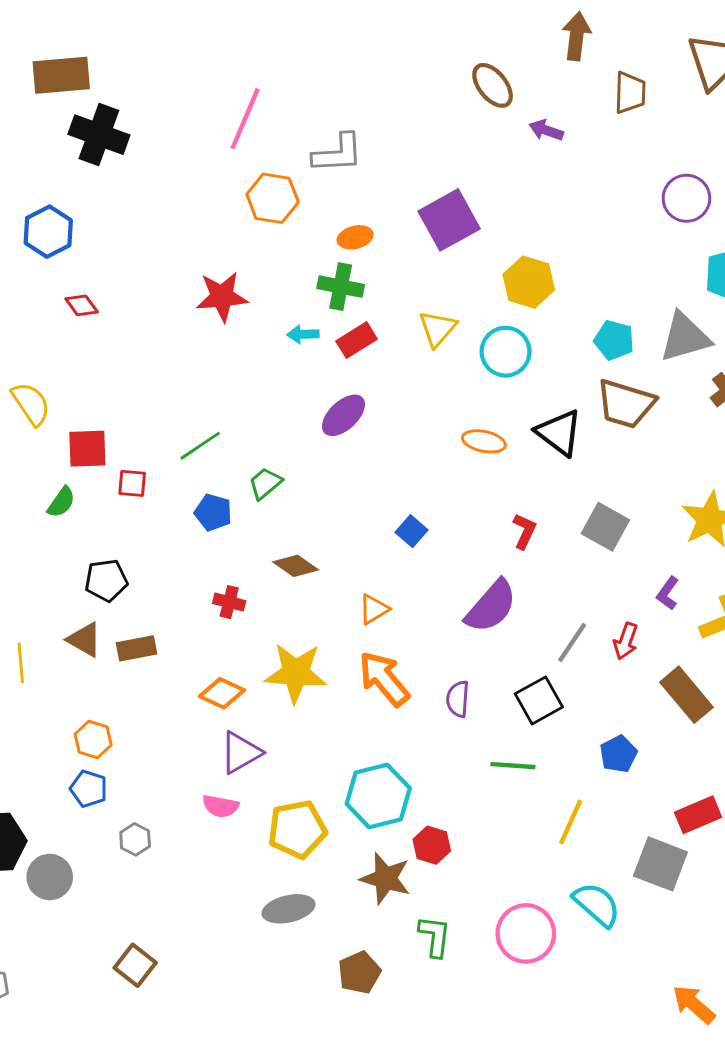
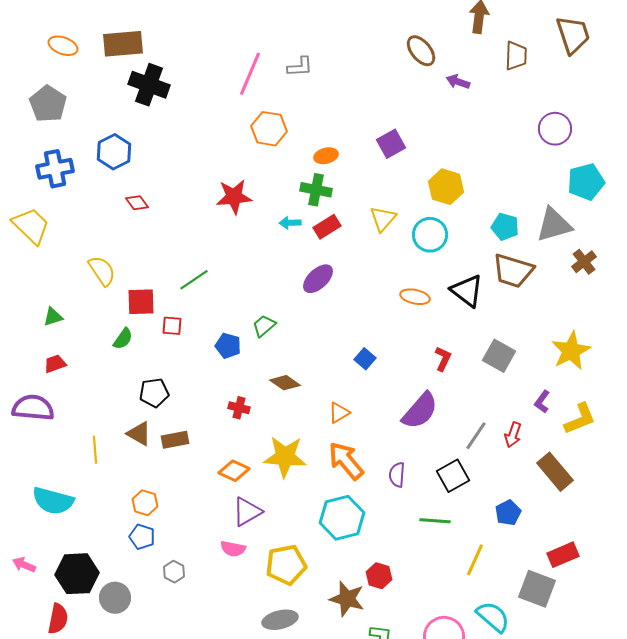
gray L-shape: (338, 153) -> (300, 67), moved, size x0.7
purple square: (449, 220) -> (391, 144), size x0.7
green line: (200, 446) -> (194, 280), moved
cyan hexagon: (378, 796) -> (342, 518), moved

